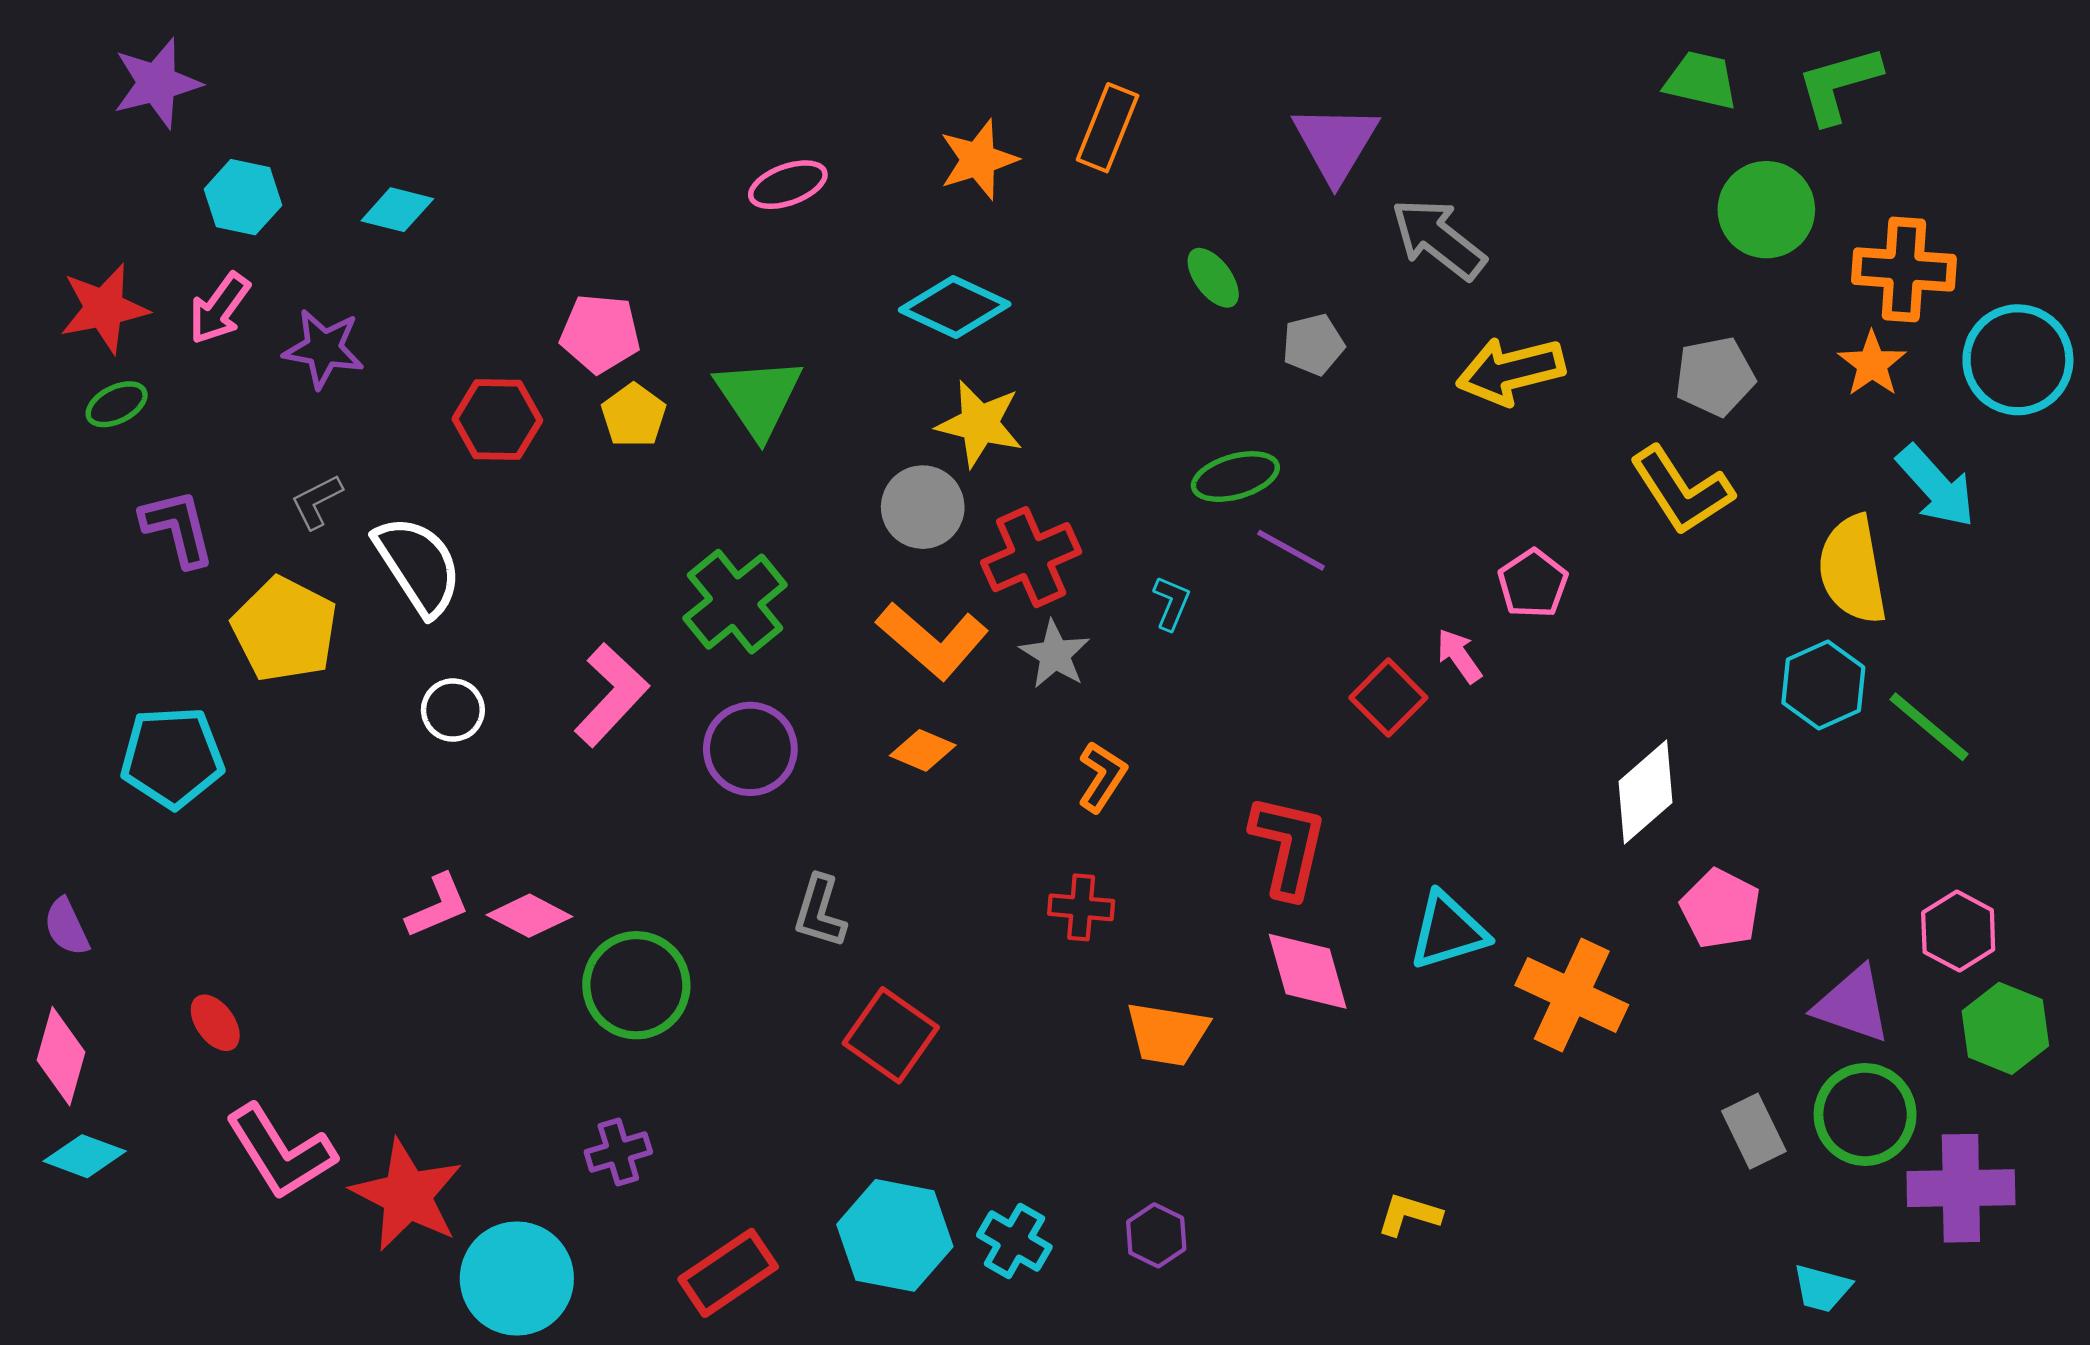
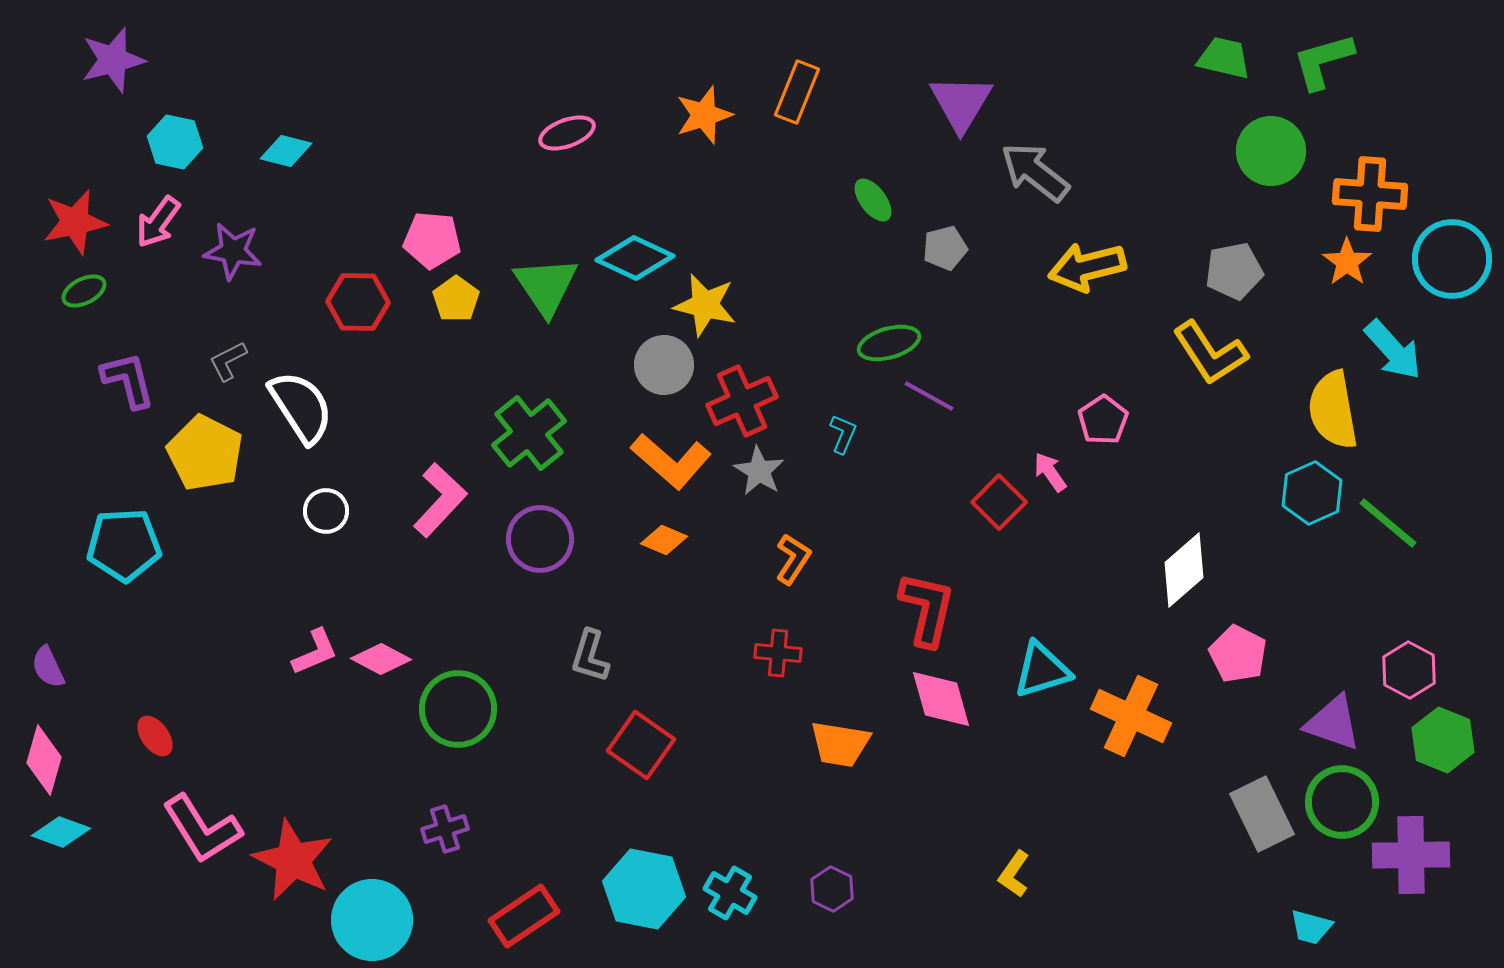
cyan diamond: (955, 307) -> (635, 258), moved
gray rectangle: (1754, 1131) -> (1262, 814), size x1.4
yellow L-shape: (1409, 1215) -> (1014, 874), turned -72

